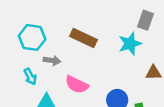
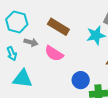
pink semicircle: (77, 85) -> (54, 54), moved

